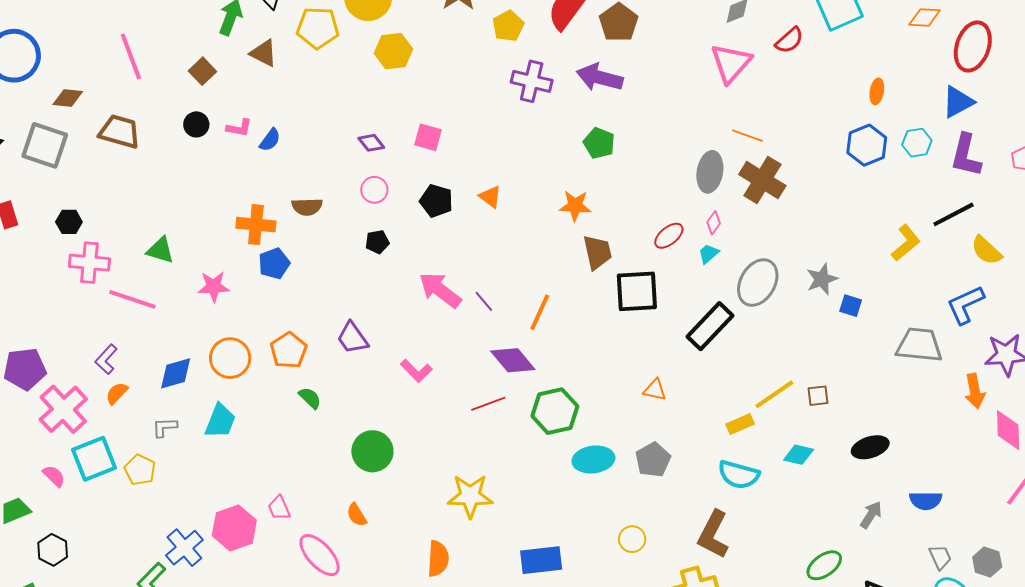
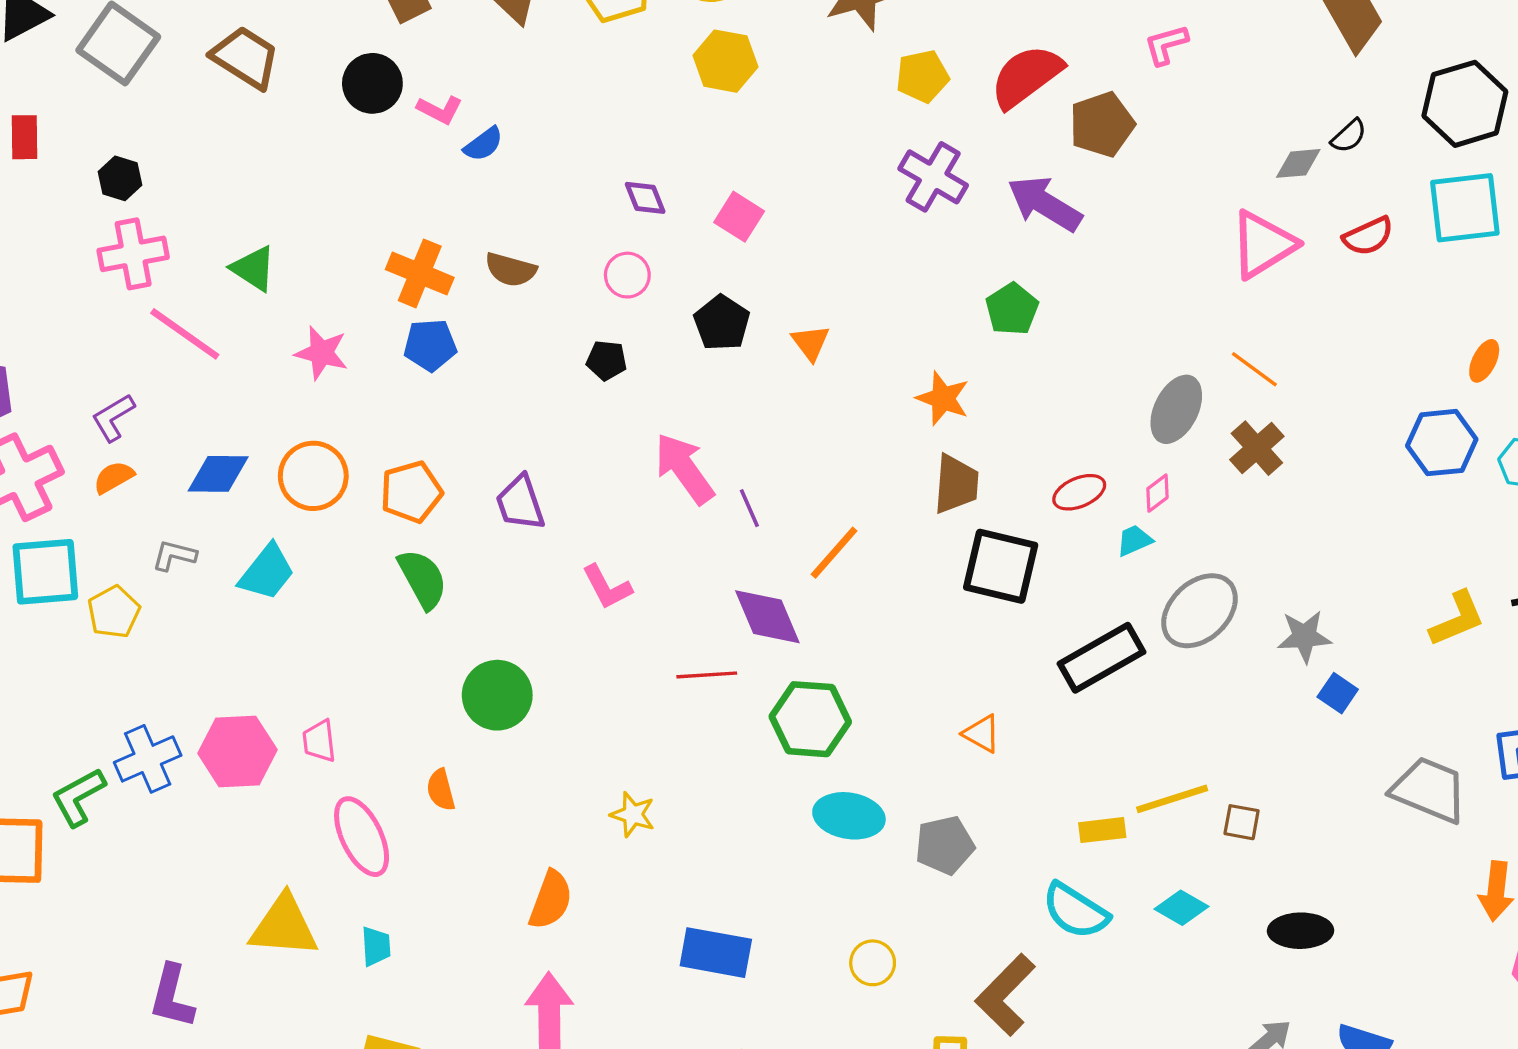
black circle: (196, 124) -> (372, 83), size x1.4
brown cross: (762, 180) -> (1257, 448), size x0.7
pink cross: (89, 263) -> (133, 254), turned -33
green semicircle: (310, 398) -> (422, 579), size x1.5
yellow star: (470, 496) -> (633, 815), size x0.6

